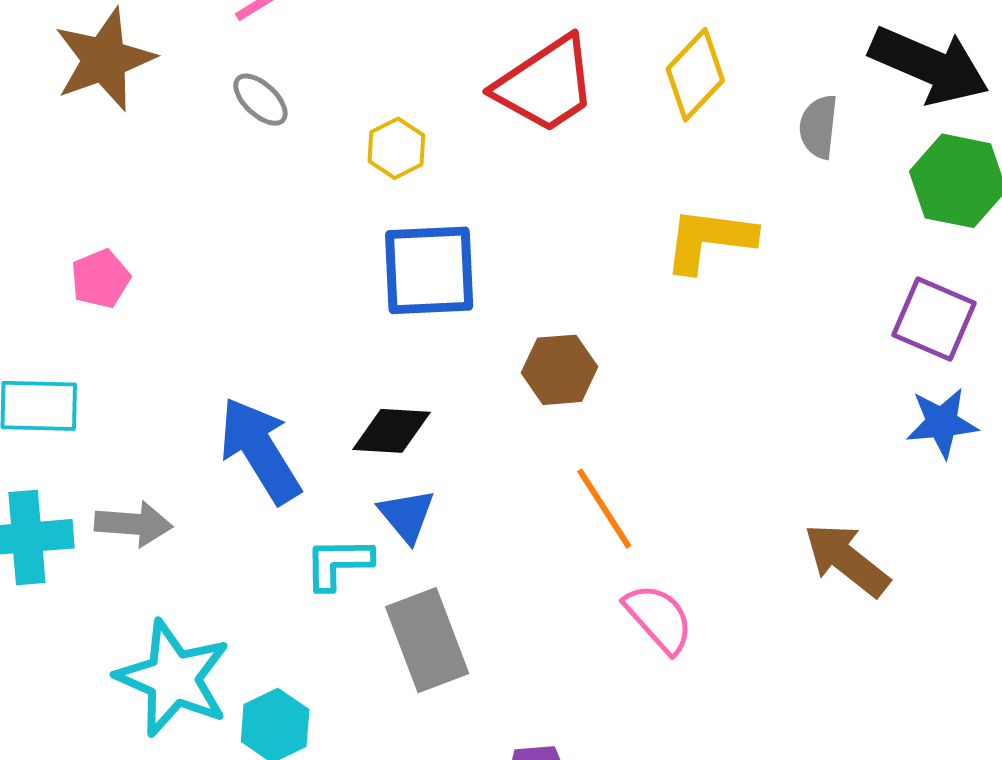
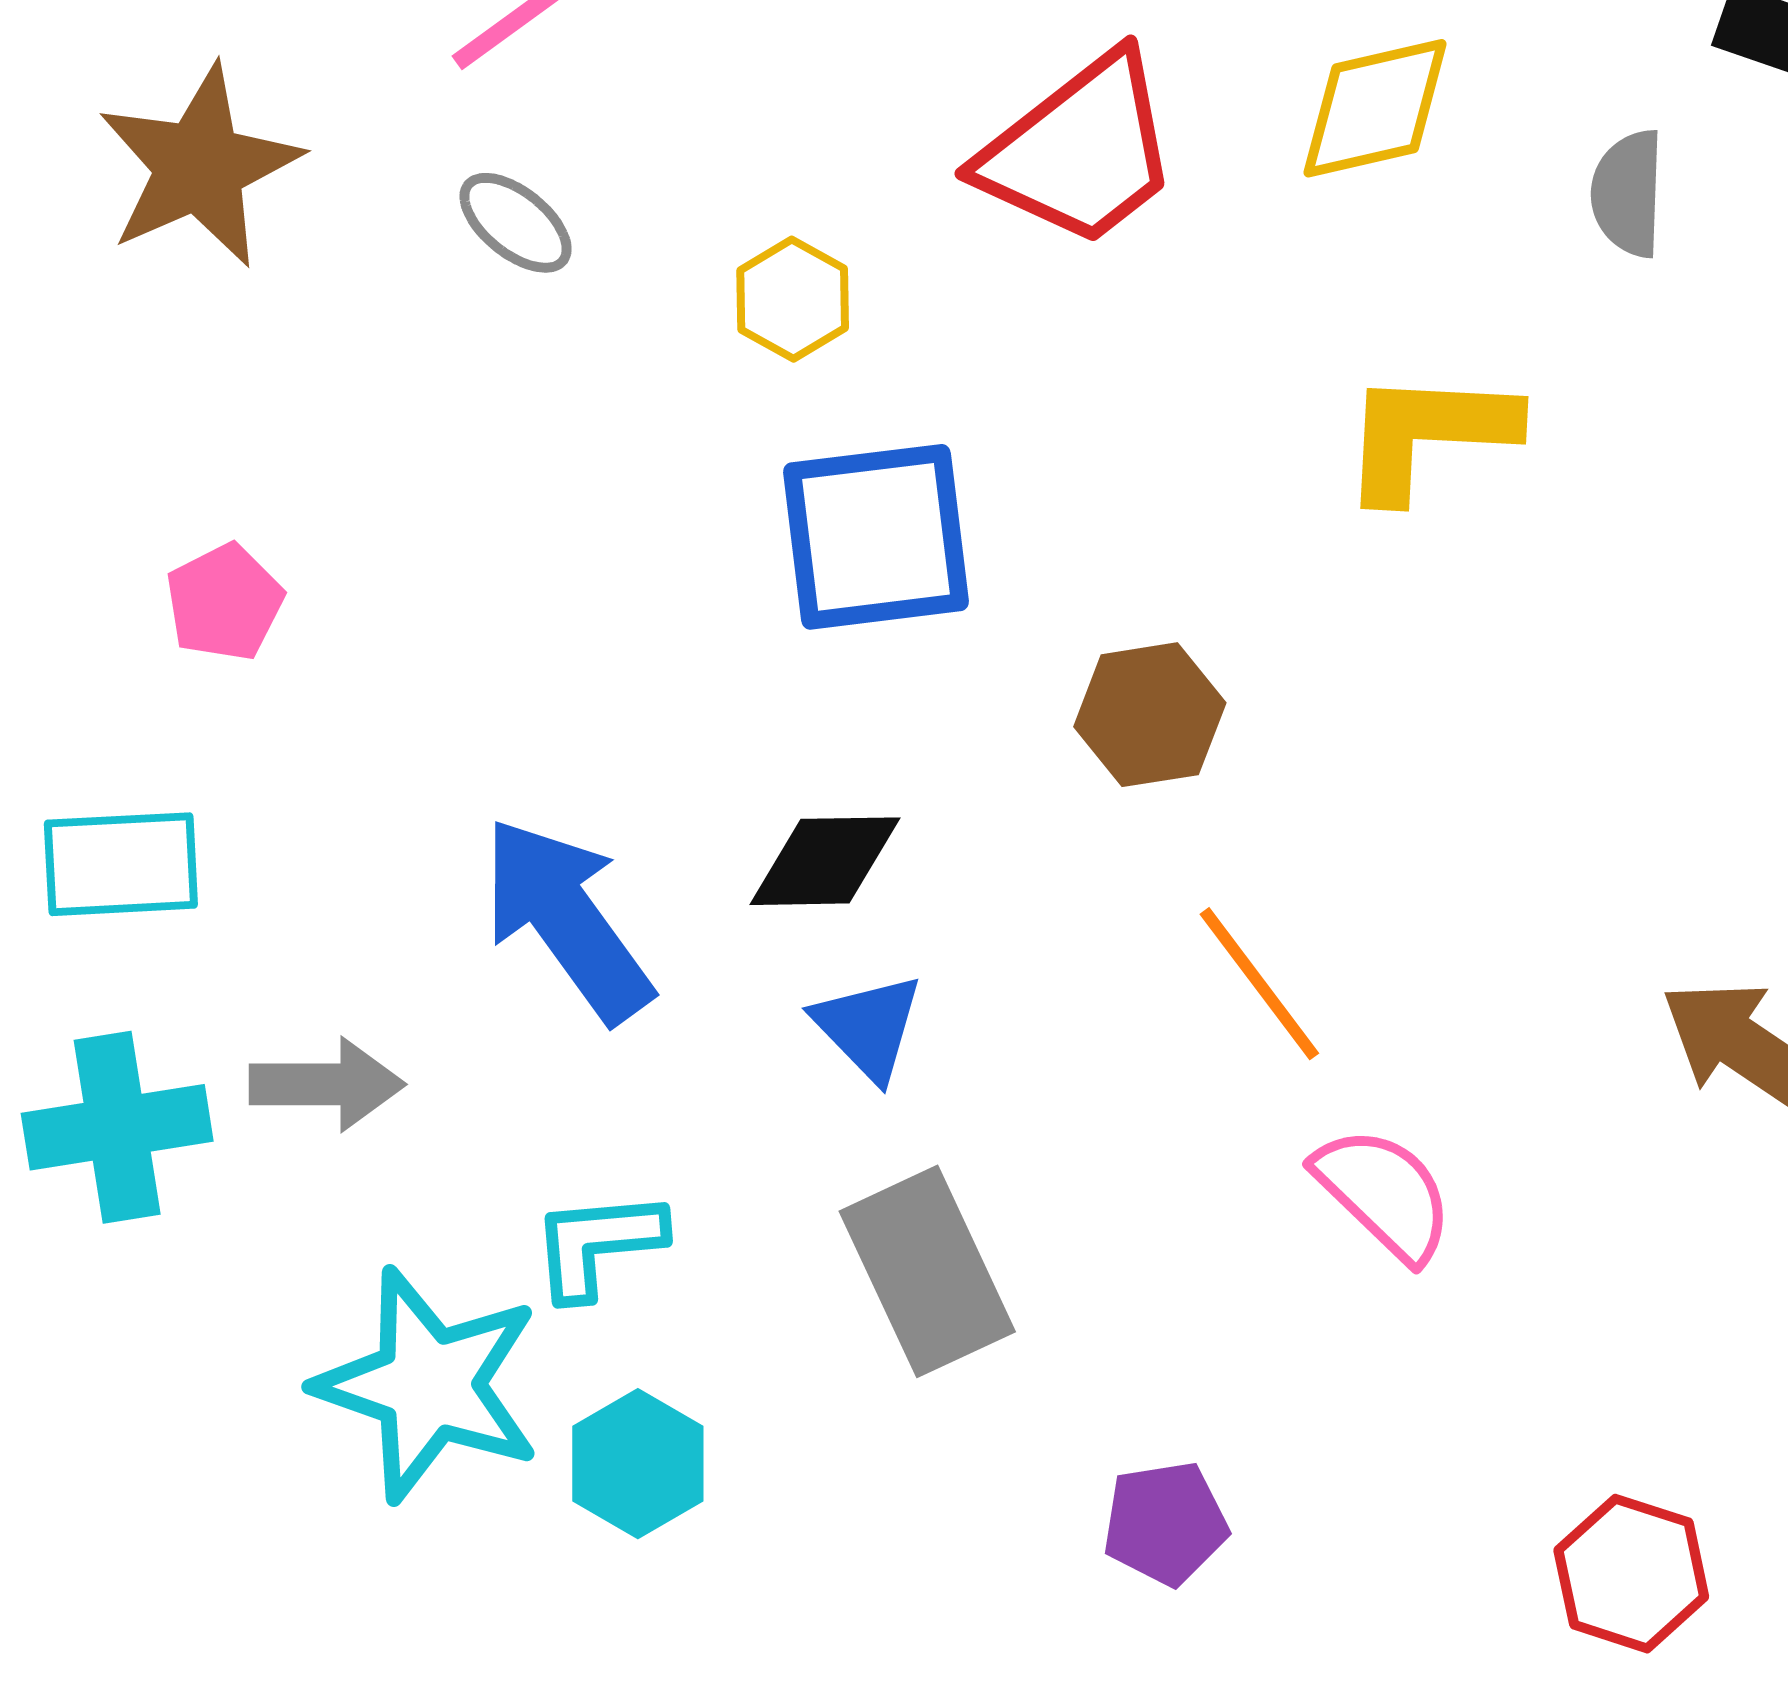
yellow diamond: (695, 75) -> (1375, 108), turned 38
cyan L-shape: (338, 563) -> (598, 1244), moved

